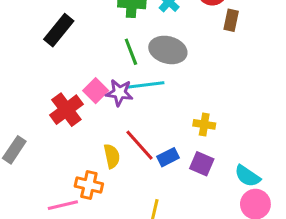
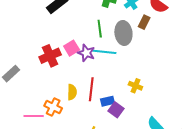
brown rectangle: (231, 20) -> (144, 22), moved
gray ellipse: (168, 50) -> (123, 33), turned 55
red line: (139, 145) -> (91, 89), turned 35
purple square: (202, 164) -> (116, 110), moved

